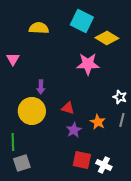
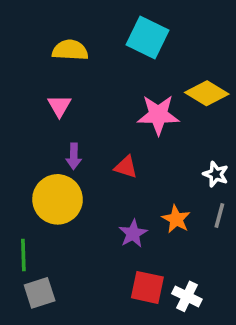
yellow diamond: (107, 38) -> (207, 93), moved
pink triangle: (13, 59) -> (59, 106), moved
red triangle: (68, 108) -> (126, 167), moved

